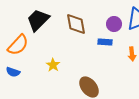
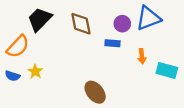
yellow star: (53, 65) -> (35, 71), moved

